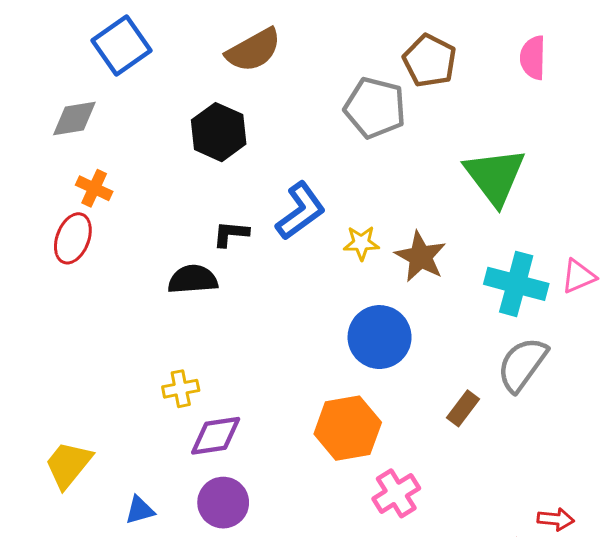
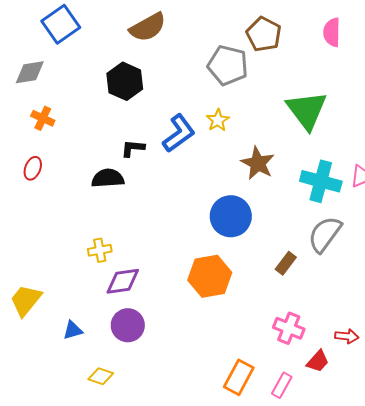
red ellipse: (73, 238) -> (33, 168), moved, size x0.7
yellow star: (361, 243) -> (218, 120), moved, turned -30
pink cross: (396, 493) -> (289, 328), moved, turned -36

